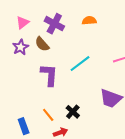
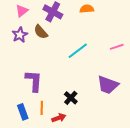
purple L-shape: (49, 75) -> (34, 81), moved
orange line: (48, 115) -> (42, 108), moved, turned 40

